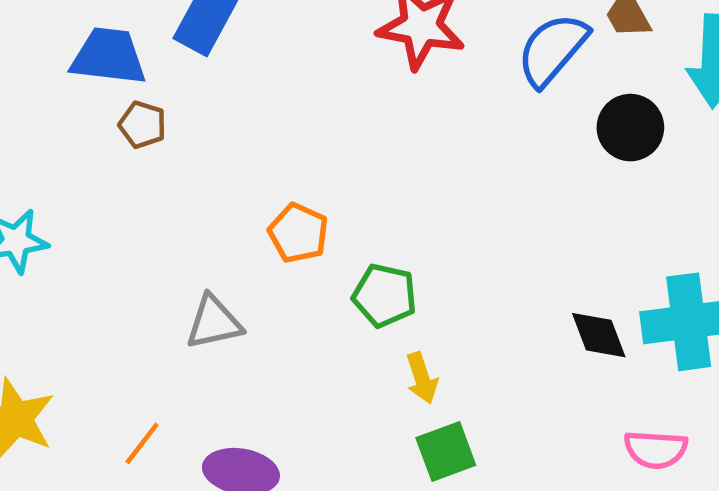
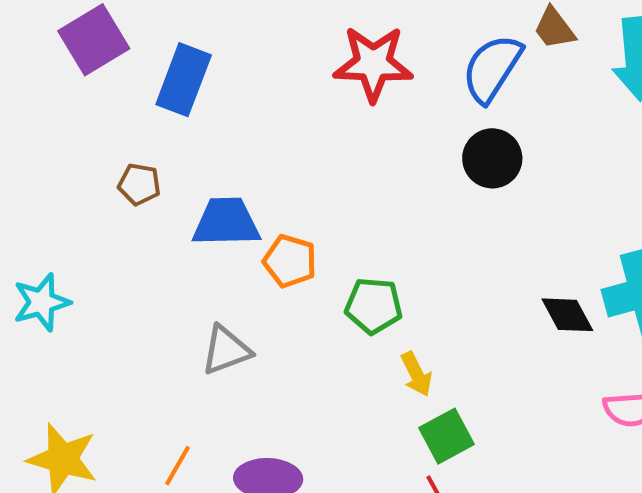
blue trapezoid: (109, 56) -> (226, 222), moved
black circle: (630, 128) -> (492, 158), moved

